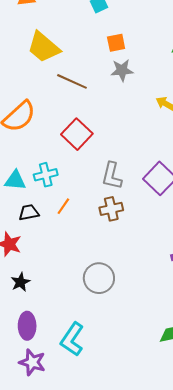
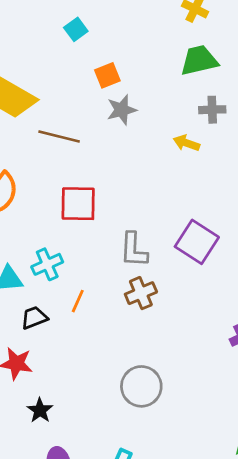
red square: (77, 134) -> (78, 204), turned -32

